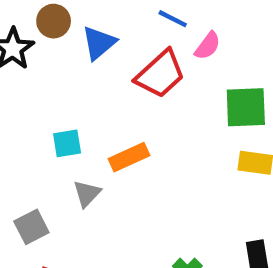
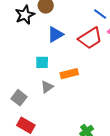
blue triangle: (99, 43) -> (55, 34), moved
gray square: (31, 227) -> (19, 98), turned -35

